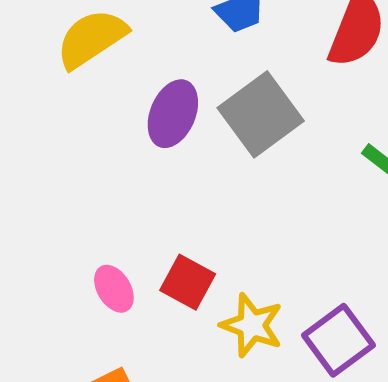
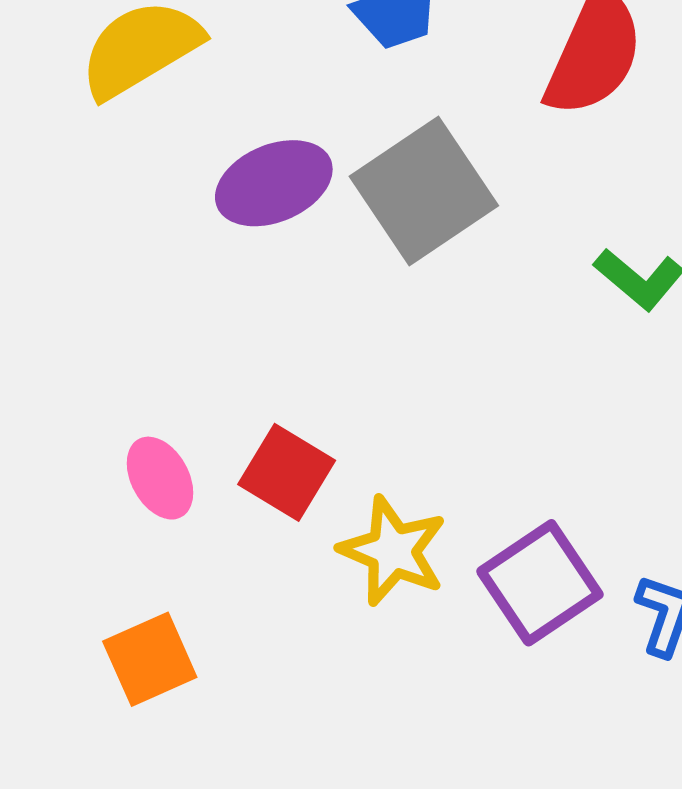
purple ellipse: (173, 114) -> (274, 183), turned 42

